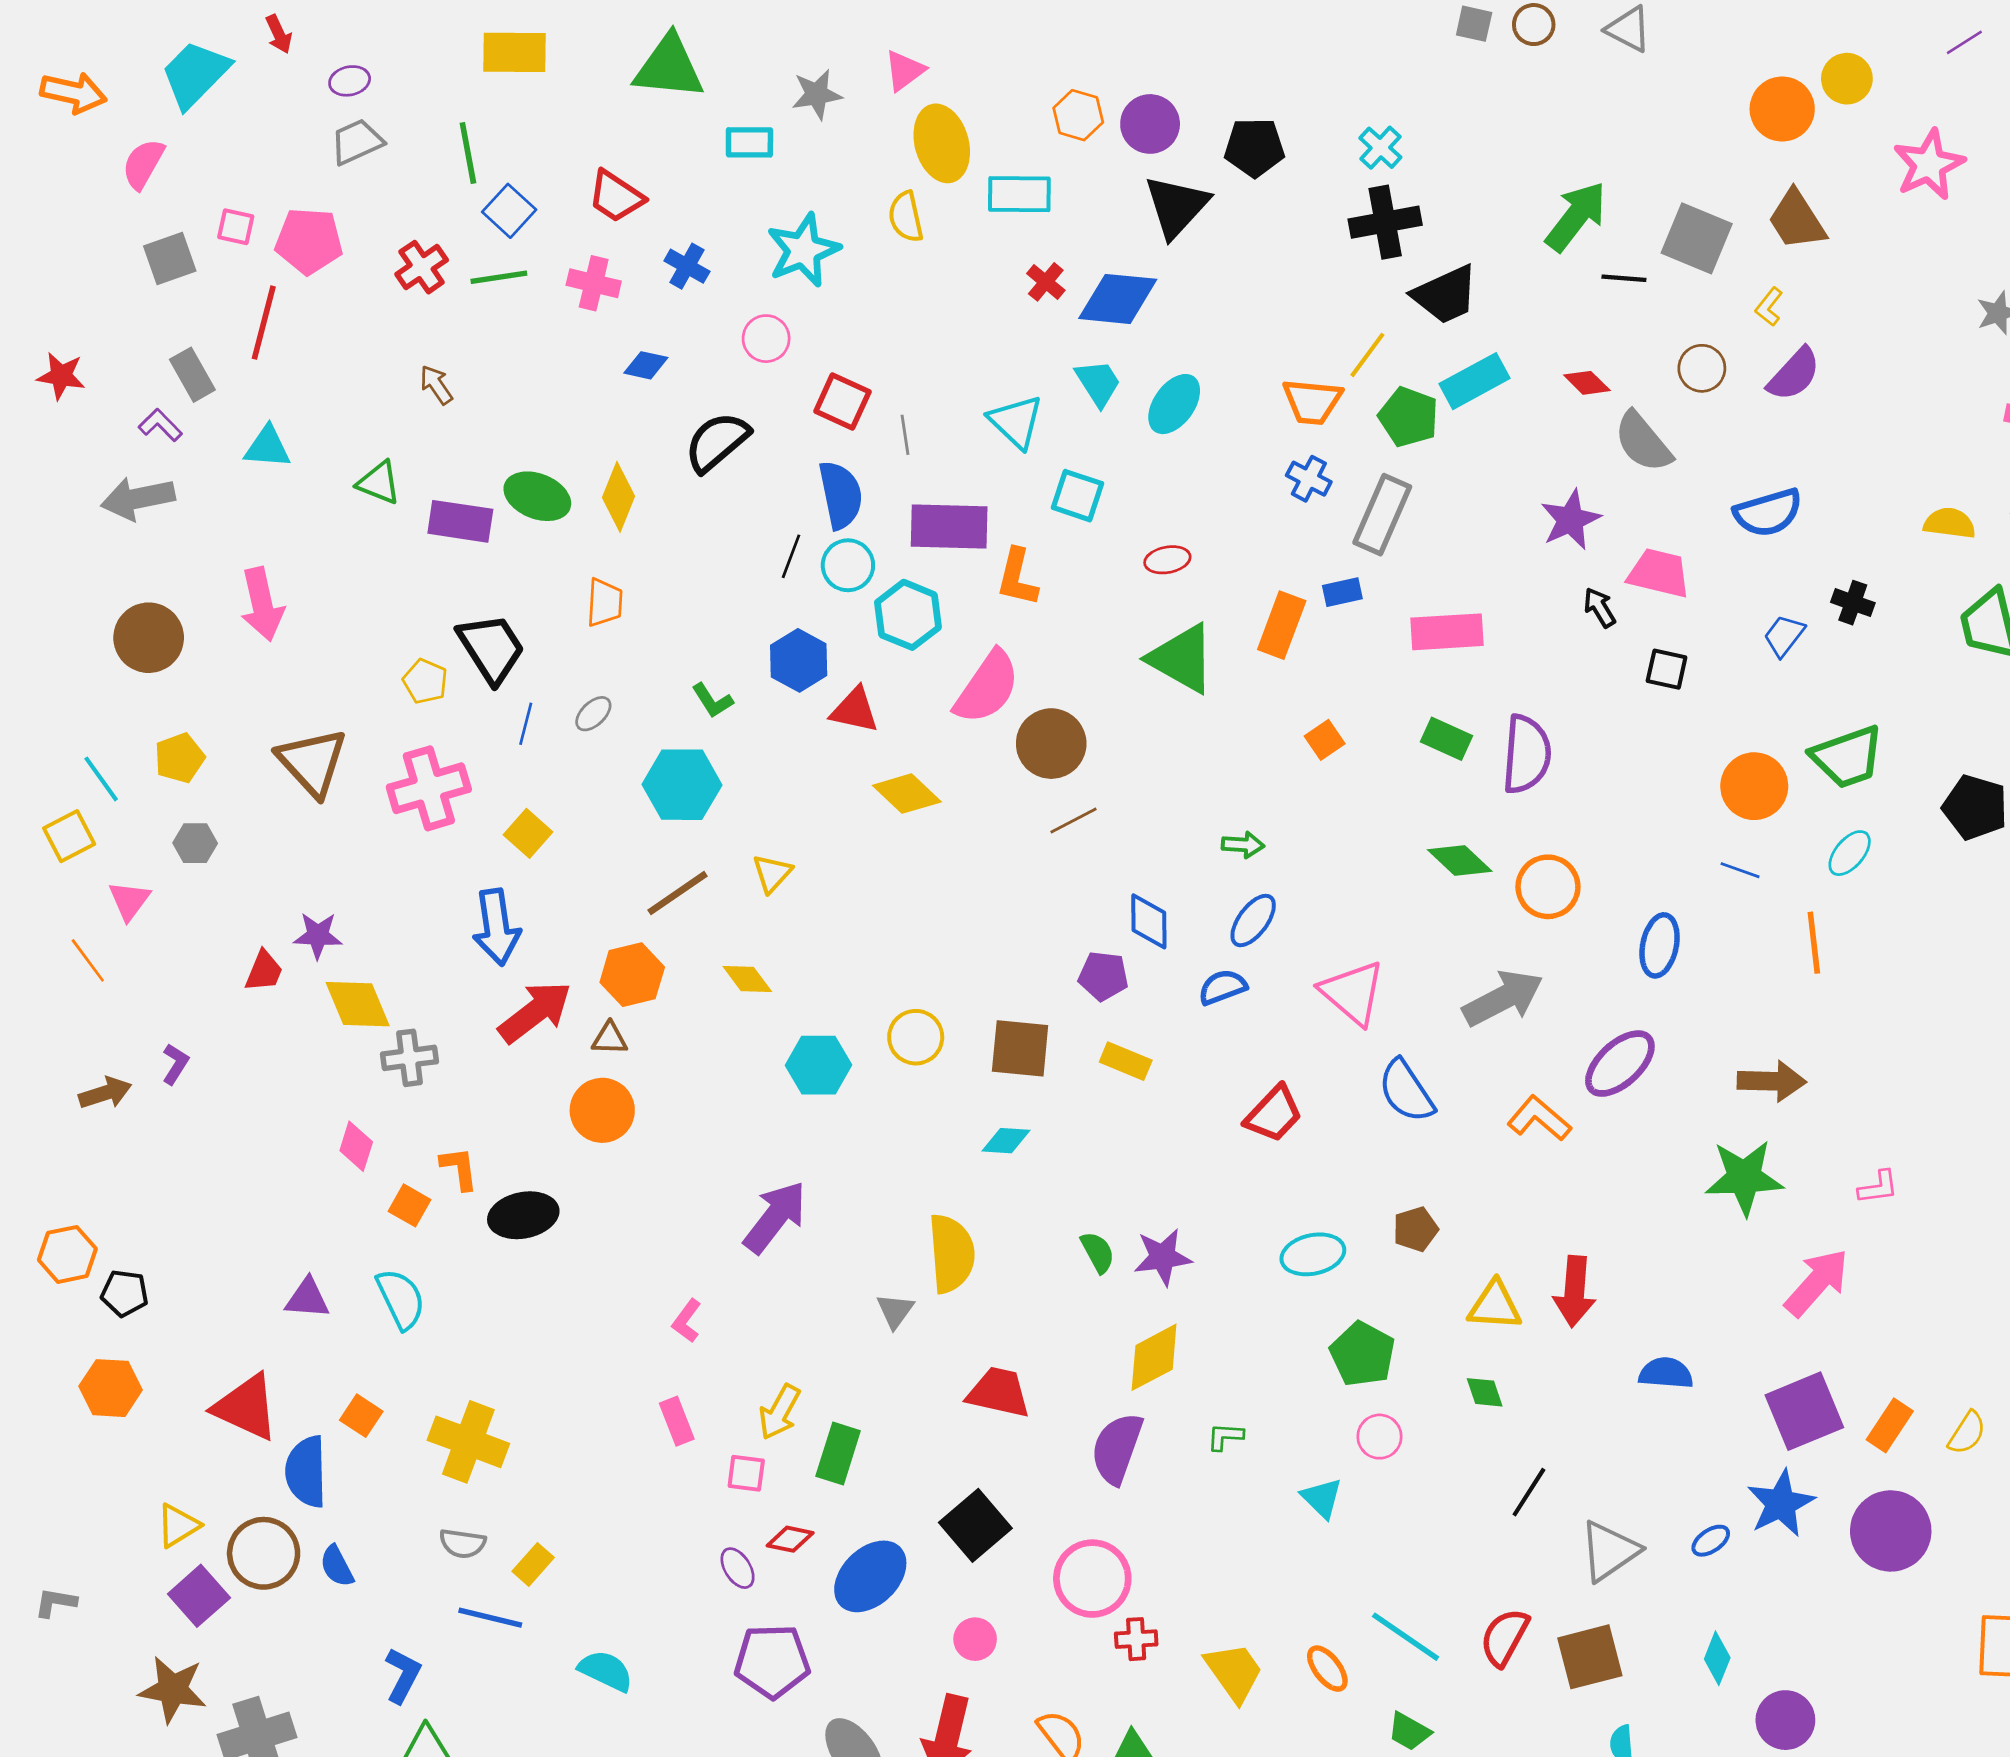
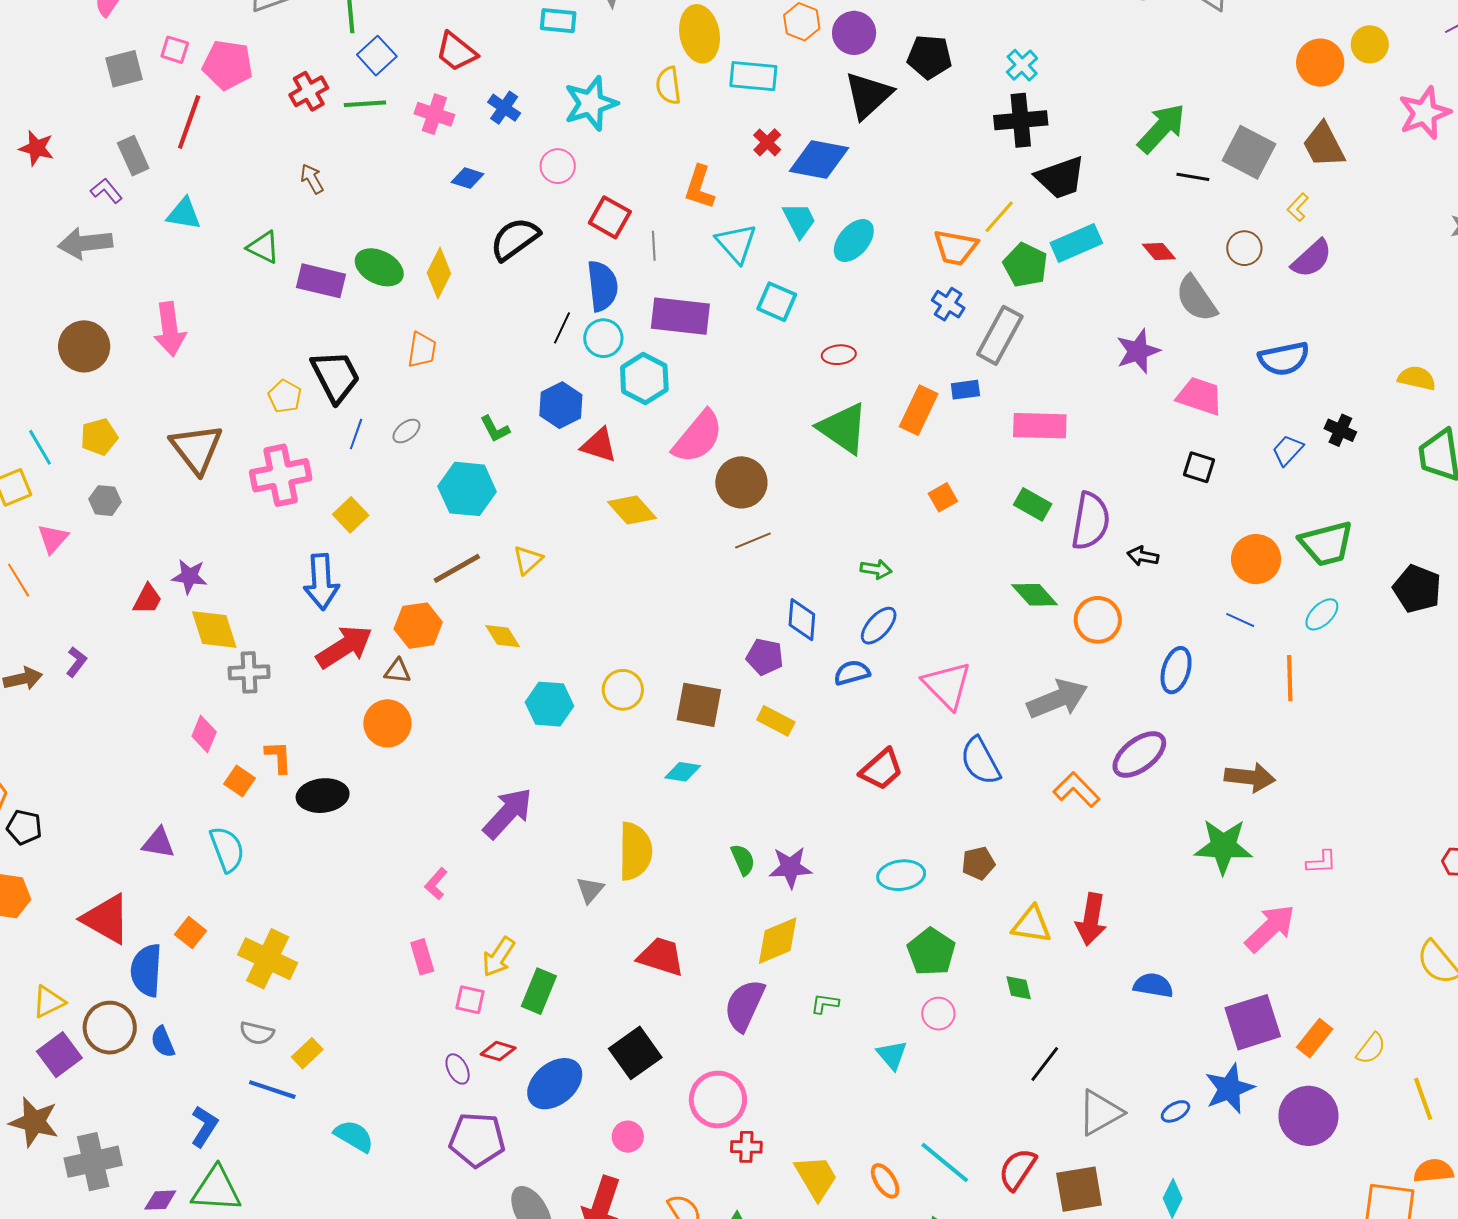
orange L-shape: (1017, 577) -> (699, 187), moved
black arrow: (1600, 607) -> (1143, 556), moved, turned -52

